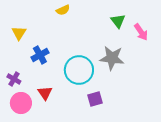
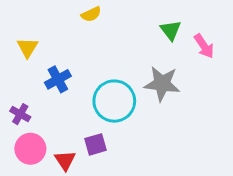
red triangle: (45, 93) -> (65, 160), moved
purple square: (95, 99) -> (95, 144), moved

